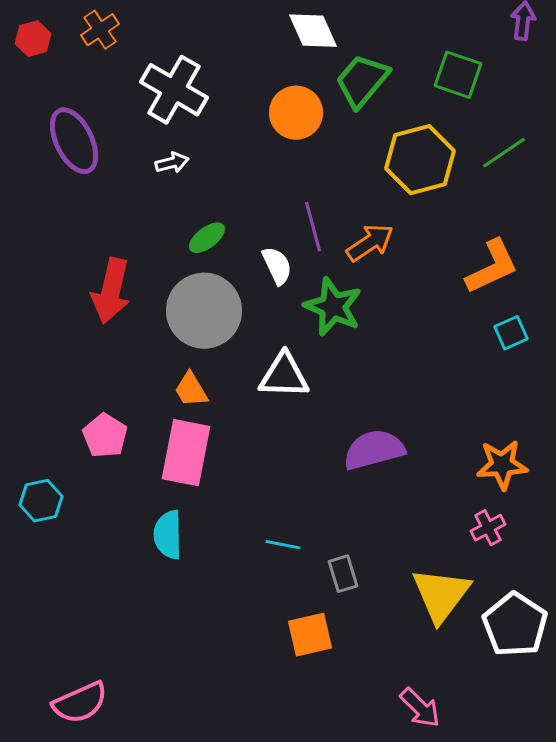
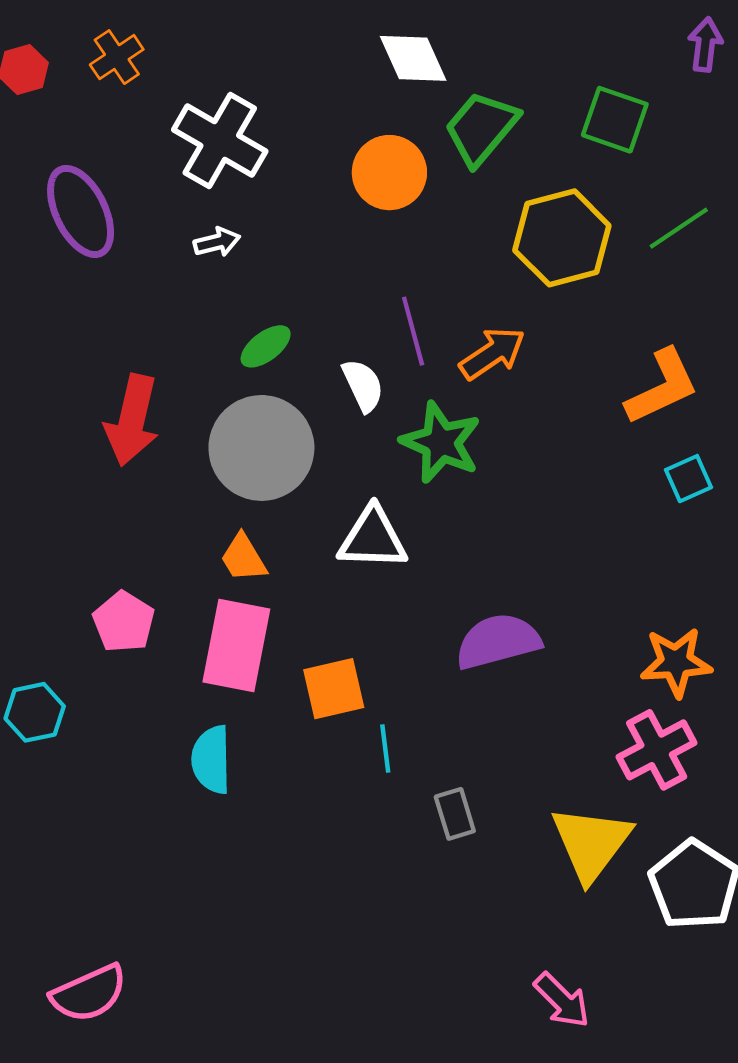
pink cross: (488, 528) -> (657, 750), size x1.6
cyan line: (283, 545) -> (385, 748), moved, turned 72
orange square: (310, 635) -> (334, 689), moved

